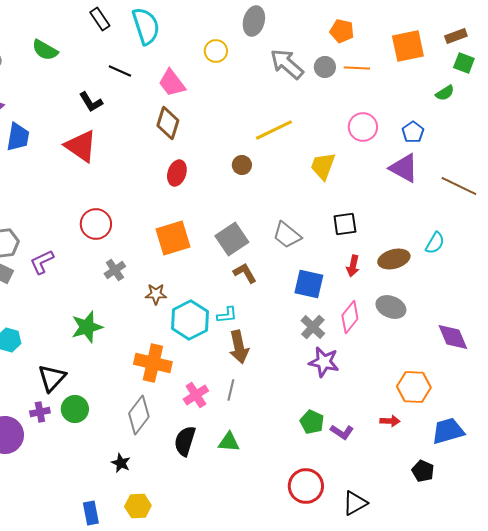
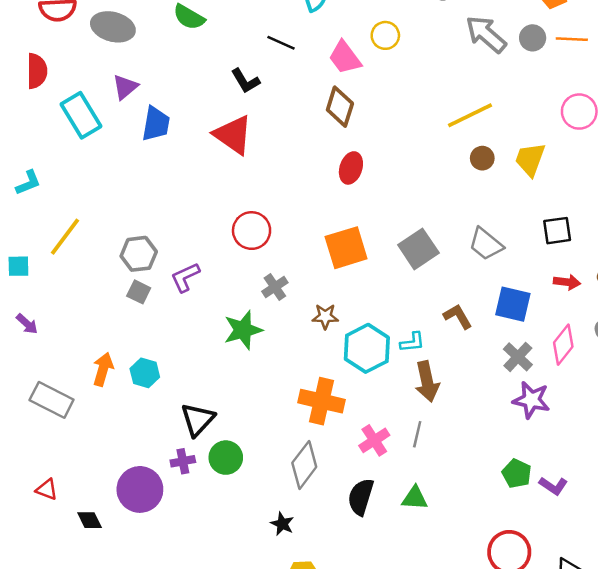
yellow circle: (216, 51) -> (385, 35), moved
brown circle: (242, 165) -> (482, 158), moved
red arrow: (353, 266) -> (567, 282), turned -95
brown L-shape: (245, 273) -> (458, 316), moved
green star: (87, 327) -> (243, 330), moved

